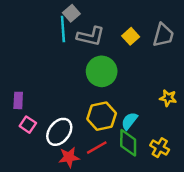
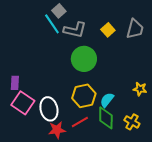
cyan line: (63, 29) -> (52, 24), turned -30
yellow star: (168, 98) -> (140, 89), moved
pink square: (28, 125) -> (23, 103), size x1.6
white ellipse: (59, 132) -> (49, 109), turned -50

